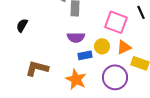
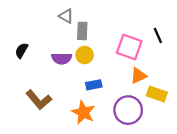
purple semicircle: (76, 37) -> (62, 58), moved
yellow circle: (102, 46) -> (85, 55), moved
brown L-shape: (37, 68) -> (39, 100), turned -145

